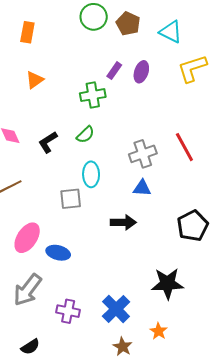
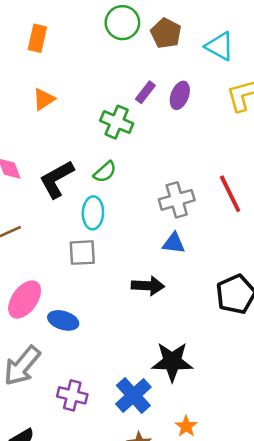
green cross: (93, 95) -> (117, 122), turned 30
black L-shape: (48, 142) -> (57, 179), size x1.4
cyan ellipse: (91, 174) -> (93, 213), moved
black star: (167, 284) -> (172, 362), moved

